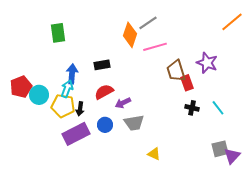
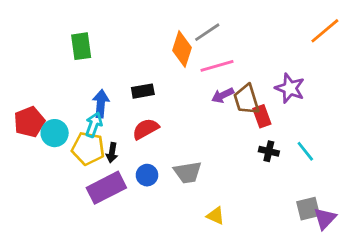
purple arrow: (123, 103) -> (223, 95), moved

